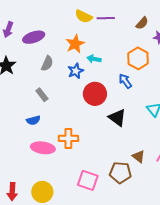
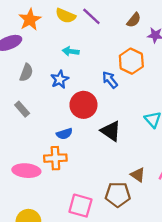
purple line: (106, 18) -> (91, 16), turned 48
orange star: (75, 44) -> (30, 20), moved
cyan arrow: (94, 59) -> (71, 51), moved
blue arrow: (125, 81) -> (110, 80), moved
blue semicircle: (33, 120) -> (64, 134), moved

